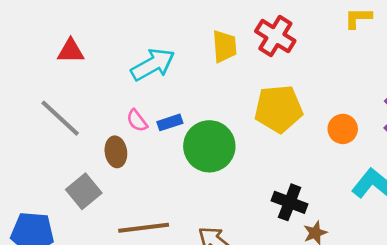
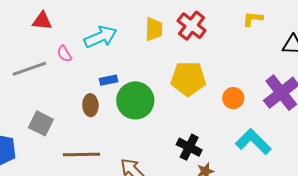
gray line: (60, 118) -> (29, 69), turned -68
pink semicircle: (137, 121) -> (64, 54), moved
brown ellipse: (116, 152) -> (90, 105), moved
gray square: (84, 191) -> (41, 123), turned -30

